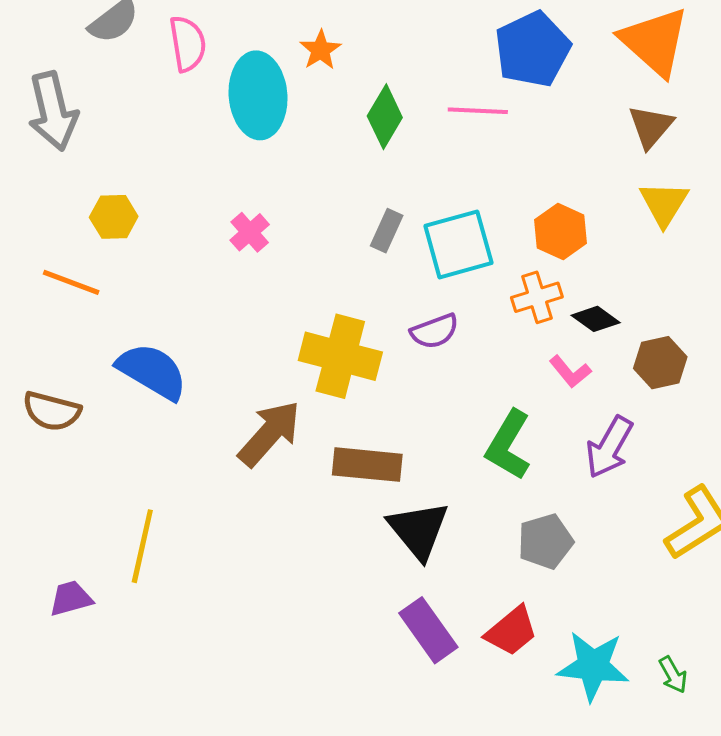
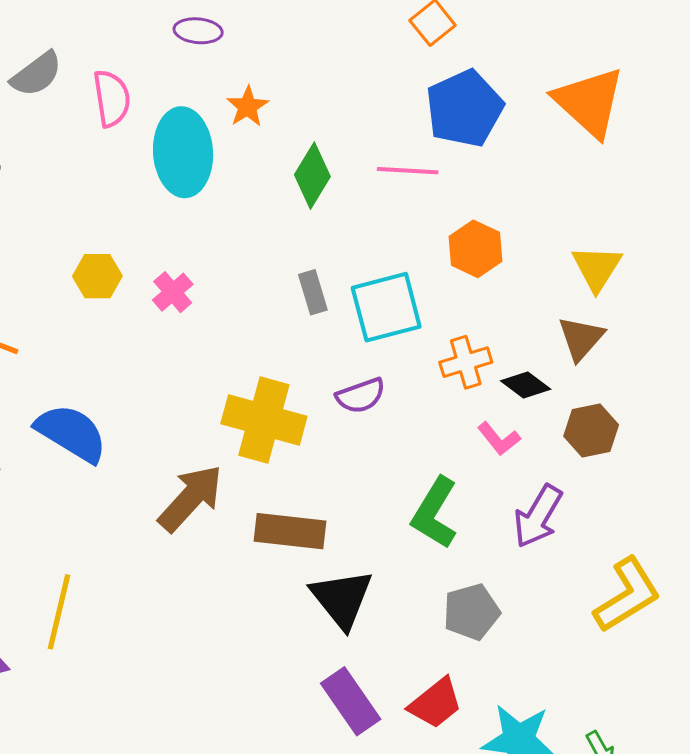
brown triangle: (651, 126) -> (581, 338), moved
yellow hexagon: (114, 217) -> (97, 276), moved
gray rectangle: (387, 231) -> (313, 292), turned -42
orange hexagon: (561, 232) -> (475, 249), moved

